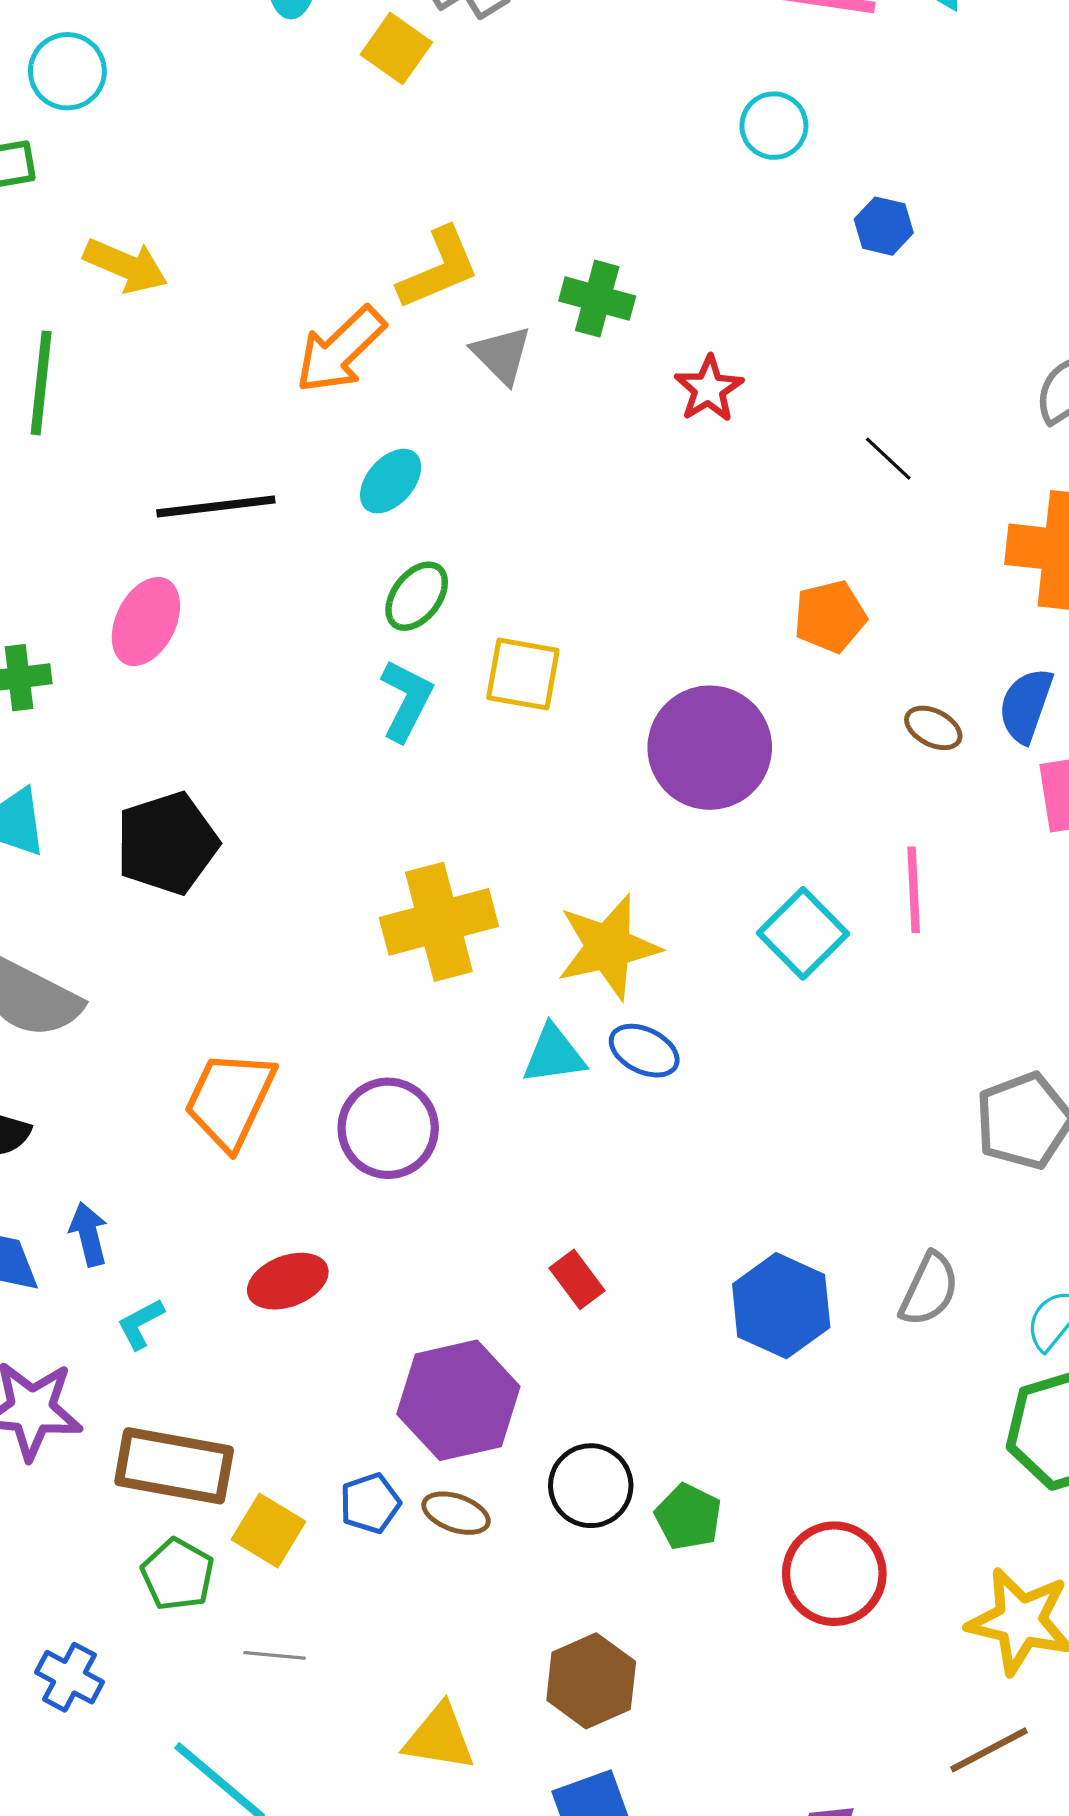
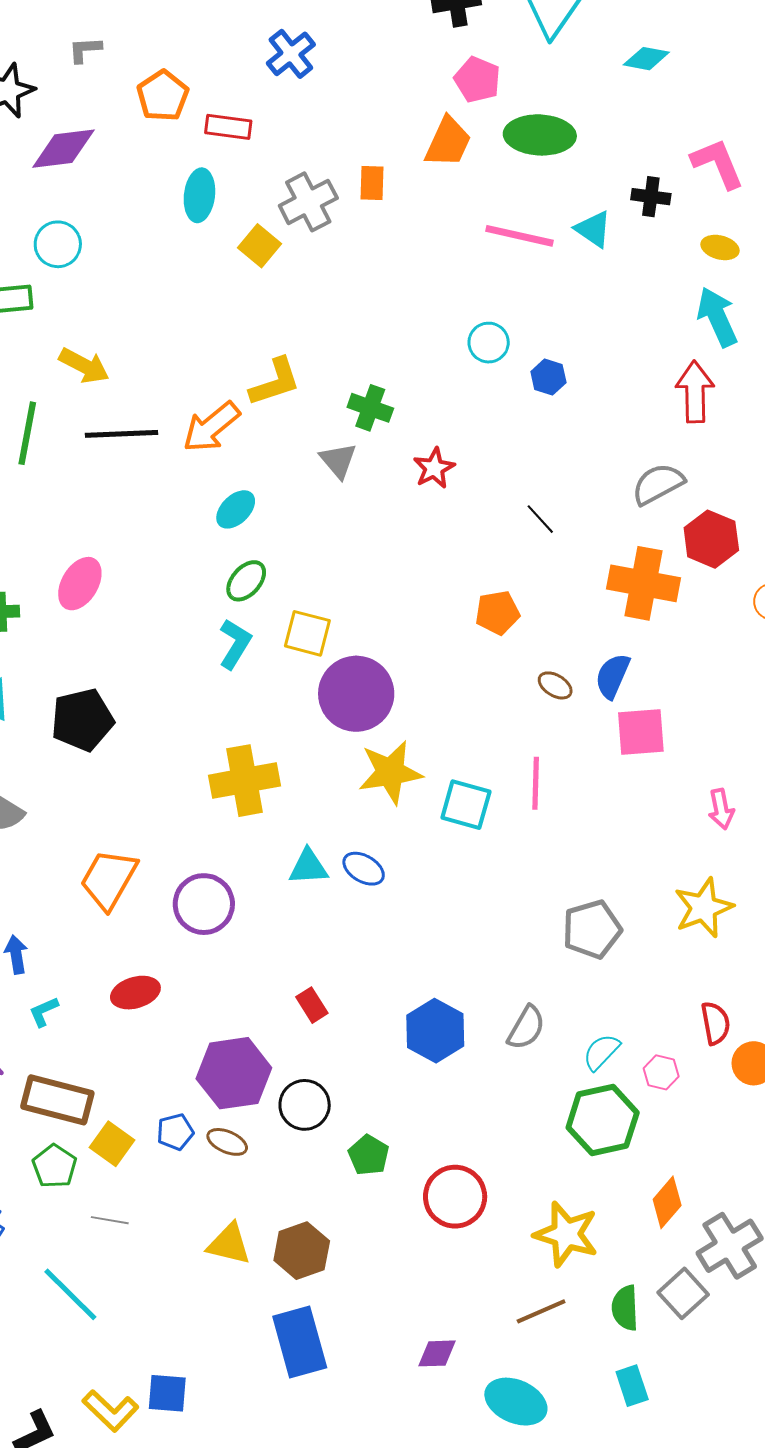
cyan circle: (774, 126) -> (489, 343), moved
gray triangle: (502, 355) -> (338, 460), moved
black line: (216, 506) -> (122, 434), moved
purple circle: (710, 748) -> (356, 694), moved
cyan square: (803, 933) -> (466, 805), turned -34
yellow star: (608, 947) -> (390, 772), moved
black circle: (591, 1486) -> (305, 1105), moved
yellow triangle: (439, 1737) -> (229, 1244), moved

